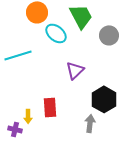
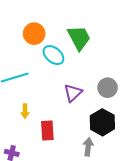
gray circle: (109, 35) -> (108, 88), moved
yellow arrow: (28, 116) -> (25, 111), moved

